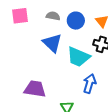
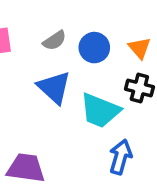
gray semicircle: (53, 16) -> (55, 40), turned 136

